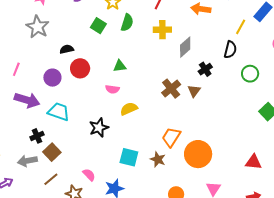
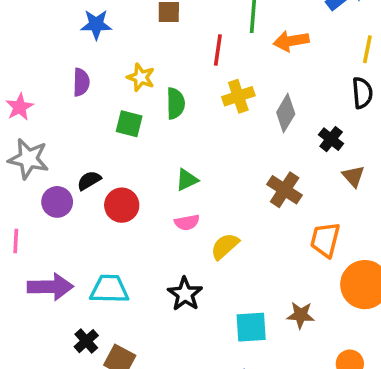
purple circle: (52, 78) -> (57, 202), moved
brown triangle: (194, 91) -> (353, 176), moved
orange trapezoid: (171, 137) -> (325, 240), moved

